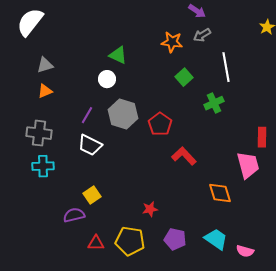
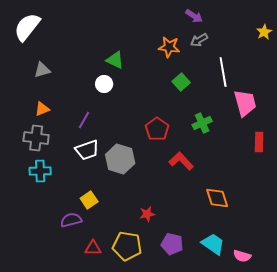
orange triangle: (45, 91) -> (42, 109), moved
green cross: (214, 103) -> (202, 123), moved
gray hexagon: (123, 114) -> (120, 159), moved
white trapezoid: (90, 145) -> (87, 150), turned -45
pink trapezoid: (248, 165) -> (245, 103), moved

